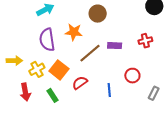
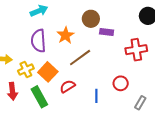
orange star: (74, 32) -> (66, 35), turned 30
red cross: (145, 41) -> (136, 50), size x1.5
purple rectangle: (115, 46) -> (107, 32), moved
green rectangle: (53, 95) -> (39, 97), size x1.5

